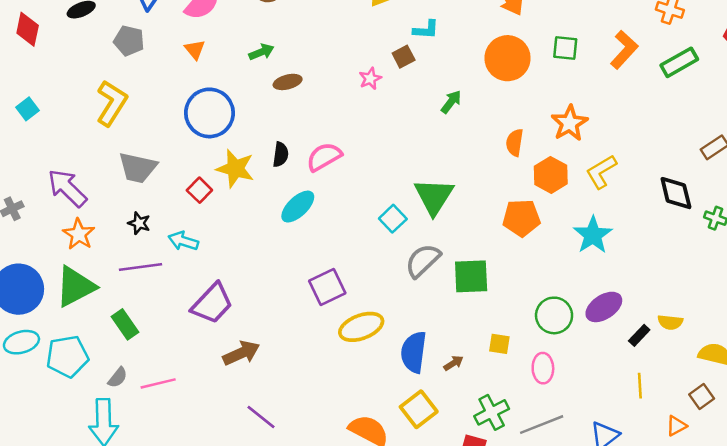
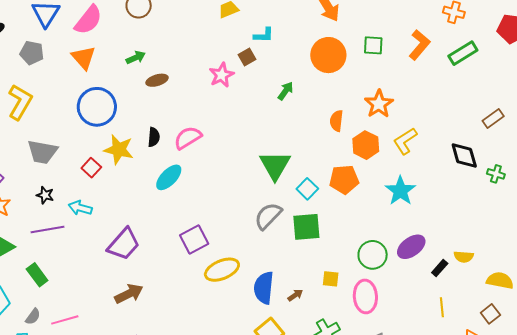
orange triangle: (195, 50) -> (83, 58), size x1.5
pink star: (370, 79) -> (222, 75), size x1.4
cyan square: (393, 219) -> (307, 189), moved
purple trapezoid: (212, 303) -> (124, 244), moved
pink ellipse: (543, 368) -> (365, 296), size x1.4

